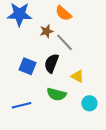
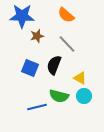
brown star: (46, 31) -> (37, 36), moved
cyan circle: (89, 103) -> (84, 96), moved
blue line: (21, 105) -> (37, 107), moved

